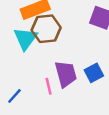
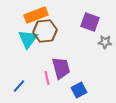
blue square: (94, 73) -> (79, 90), moved

